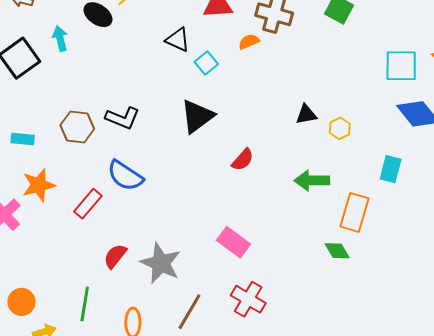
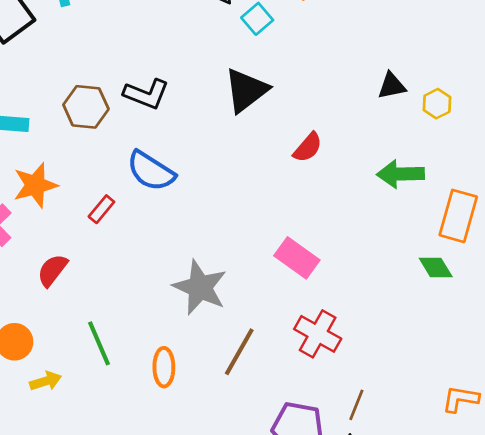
red rectangle: (88, 204) -> (101, 209), size x0.7
red semicircle: (115, 256) -> (52, 270), moved
green line: (85, 304) -> (99, 343), turned -32

